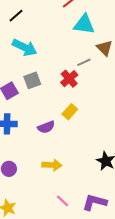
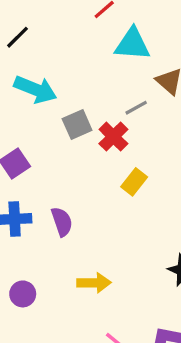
gray square: (32, 80) -> (77, 125), moved
yellow rectangle: (70, 112) -> (134, 182), moved
purple semicircle: (46, 127) -> (62, 222), moved, turned -84

